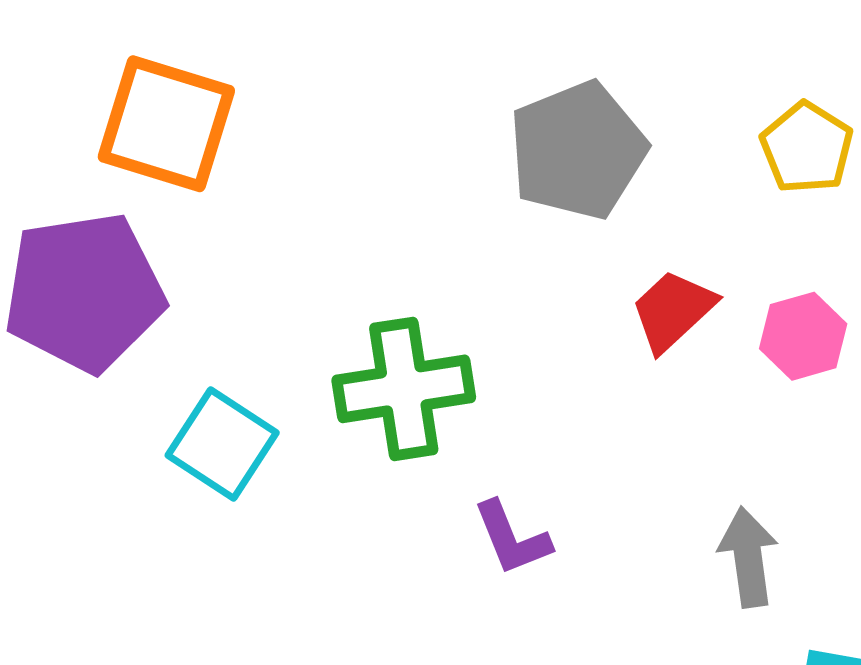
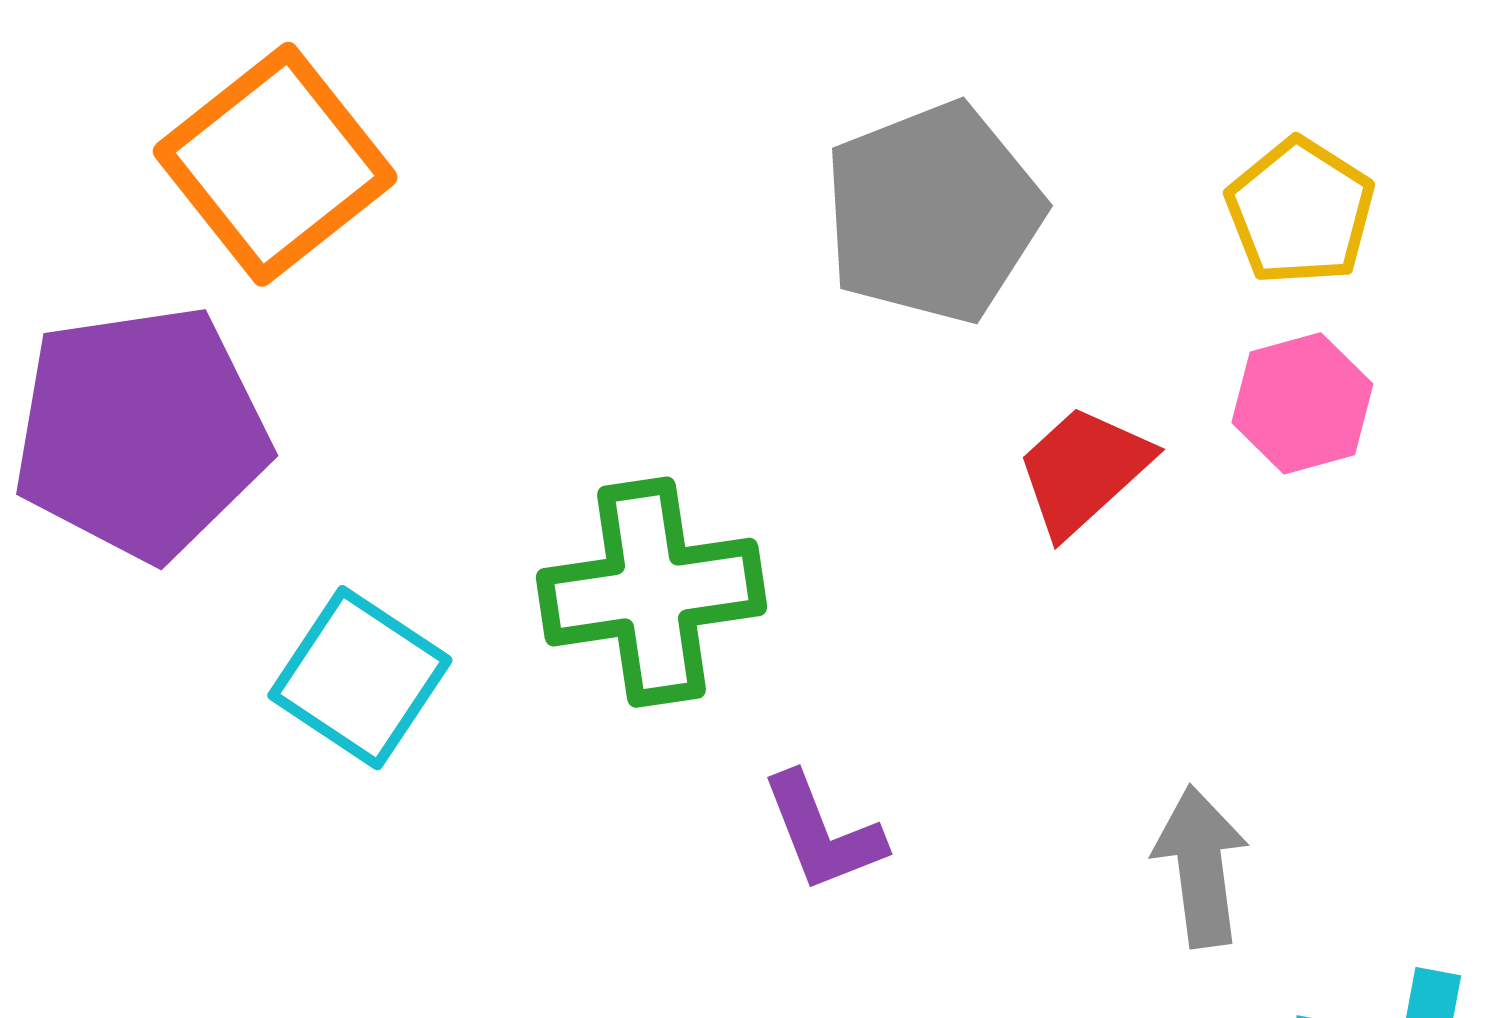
orange square: (166, 124) -> (275, 164), turned 34
pink hexagon: (803, 336) -> (1302, 403), moved

